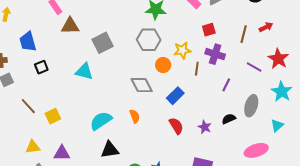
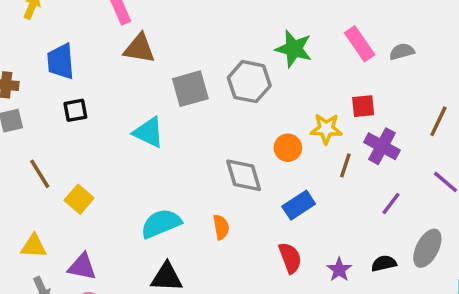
red square: (209, 30) -> (363, 106), moved
gray hexagon: (149, 40) -> (249, 82), moved
yellow square: (53, 116) -> (79, 199), turned -35

